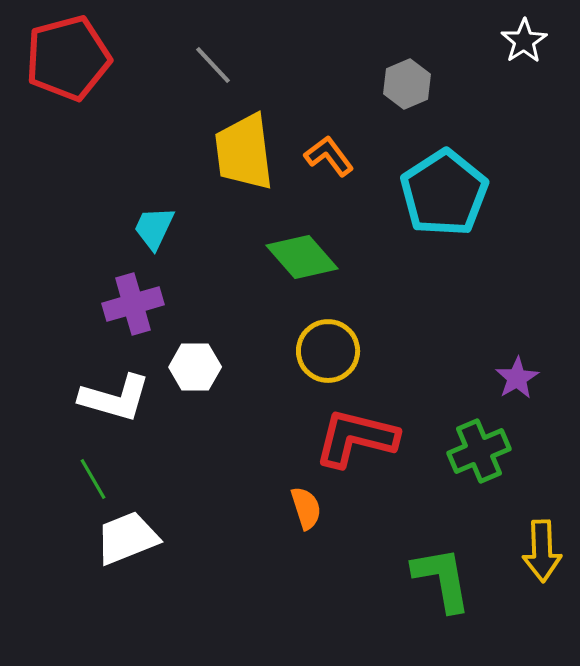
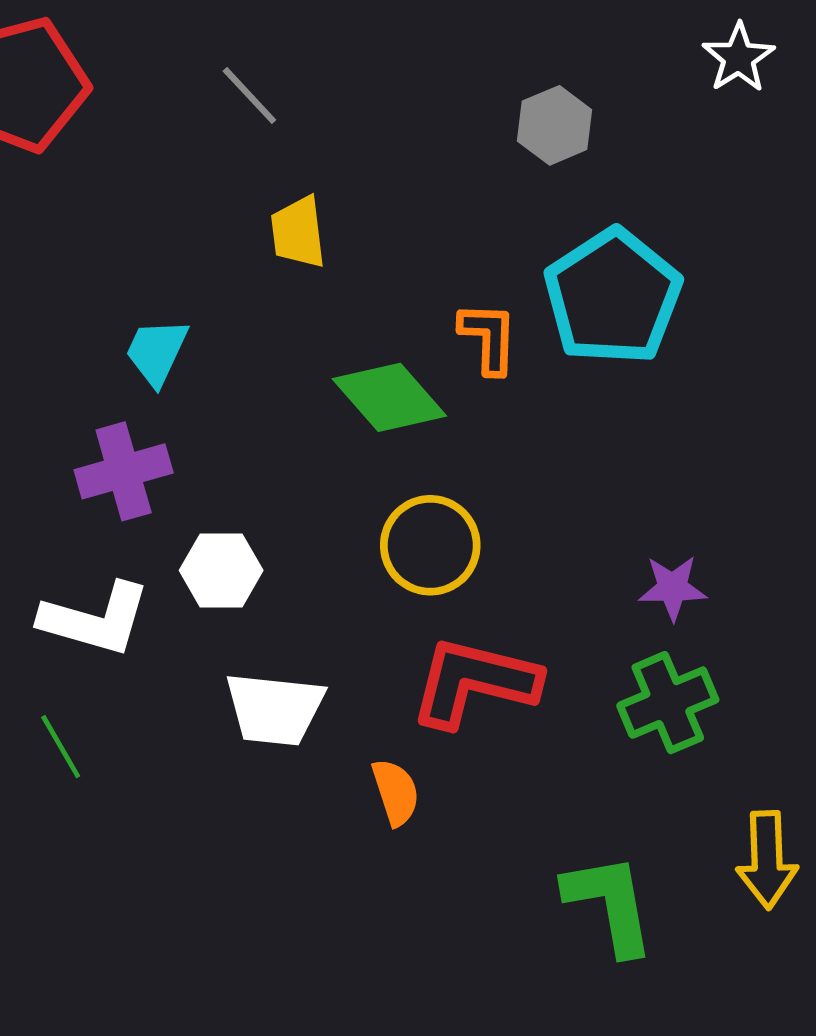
yellow trapezoid: (244, 152) -> (298, 232), size x0.6
orange L-shape: (329, 156) -> (488, 338), moved, turned 39
purple star: (517, 378) -> (673, 588), moved, turned 30
white trapezoid: (127, 538) -> (275, 709), moved, turned -152

